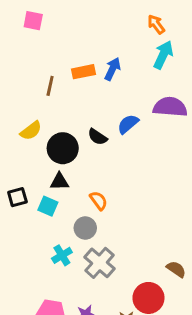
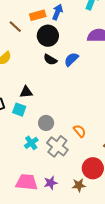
brown line: (50, 86) -> (15, 27), turned -56
blue semicircle: (128, 124) -> (71, 59), moved
black circle: (63, 148) -> (48, 36), moved
orange semicircle: (98, 201) -> (80, 131), moved

